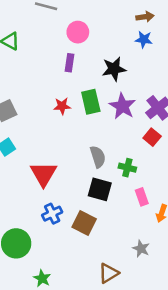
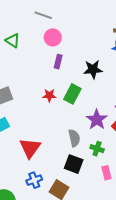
pink circle: (78, 32) -> (53, 37), moved
green rectangle: (91, 102) -> (72, 94), turned 36
purple star: (123, 106) -> (97, 120), moved

